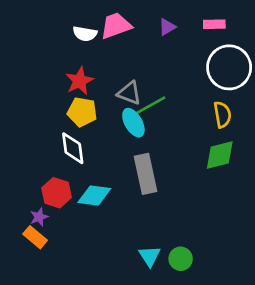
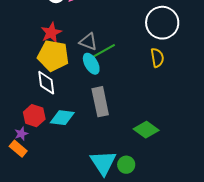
yellow pentagon: (82, 112) -> (53, 56), size x1.4
green diamond: (220, 155) -> (146, 130), moved, turned 50
cyan triangle: (150, 256) -> (103, 163), size x1.6

